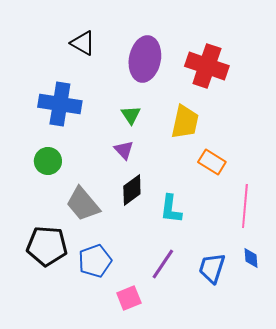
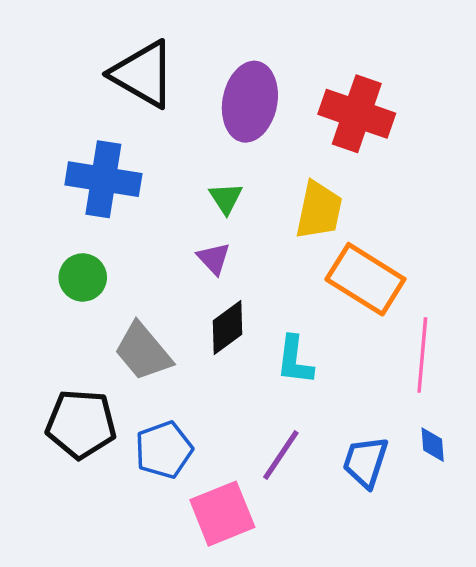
black triangle: (83, 43) -> (143, 74), size x1.6
orange rectangle: (212, 162) -> (365, 279), size x1.6
pink square: (129, 298) -> (222, 514), size x1.5

